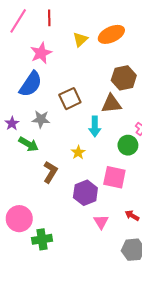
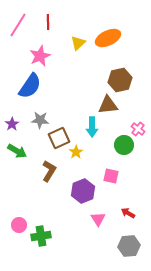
brown square: (70, 99) -> (59, 138), moved
green arrow: (29, 144) -> (17, 151), moved
pink square: (114, 177) -> (111, 176), size x0.7
pink circle: (19, 219) -> (19, 225), moved, size x0.6

